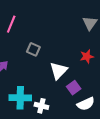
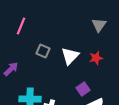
white triangle: (59, 71) -> (70, 56), moved

